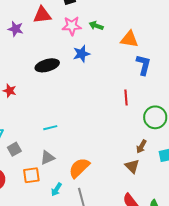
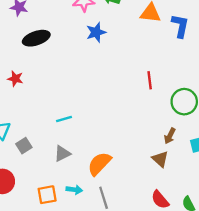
black ellipse: (47, 65) -> (36, 38), moved
blue L-shape: (143, 65) -> (180, 26), moved
orange square: (31, 175) -> (47, 195), moved
cyan arrow: (56, 189) -> (74, 190), turned -112

